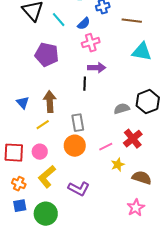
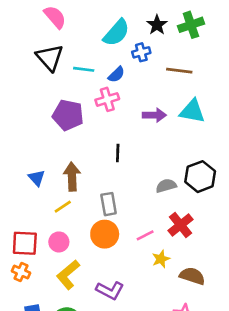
cyan line: (59, 20) -> (84, 69), turned -42
pink cross: (91, 43) -> (107, 99), moved
purple arrow: (97, 68) -> (154, 115), moved
orange cross: (19, 184) -> (21, 272), moved

